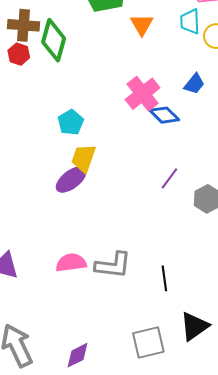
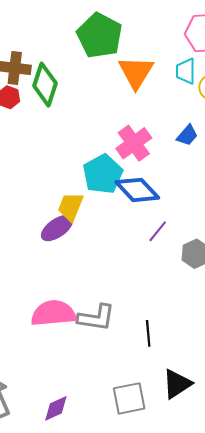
orange triangle: (142, 25) -> (136, 72), size x1.5
blue diamond: (164, 115) -> (137, 190), moved, size x1.4
cyan pentagon: (71, 122) -> (103, 174), moved, size x1.5
pink semicircle: (71, 263) -> (53, 313), size x1.4

